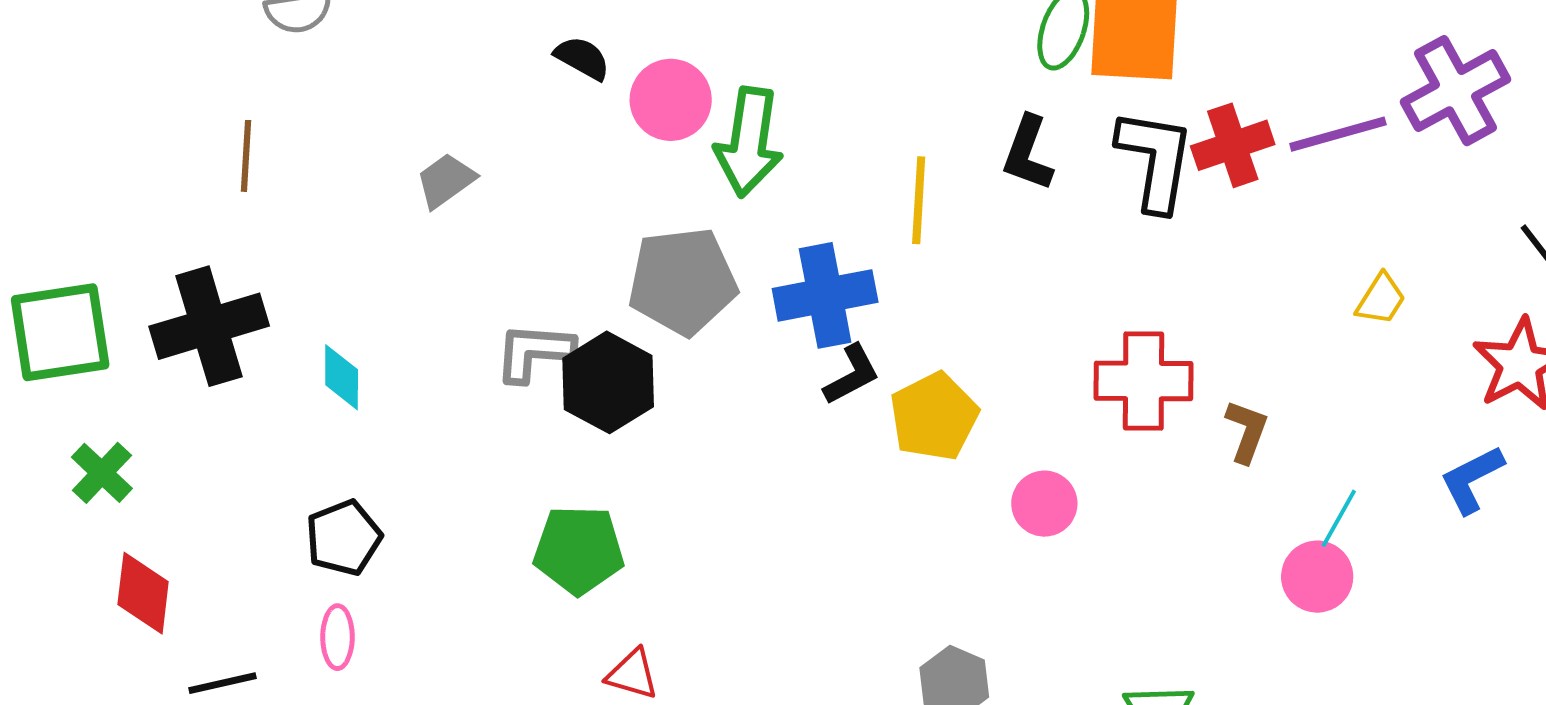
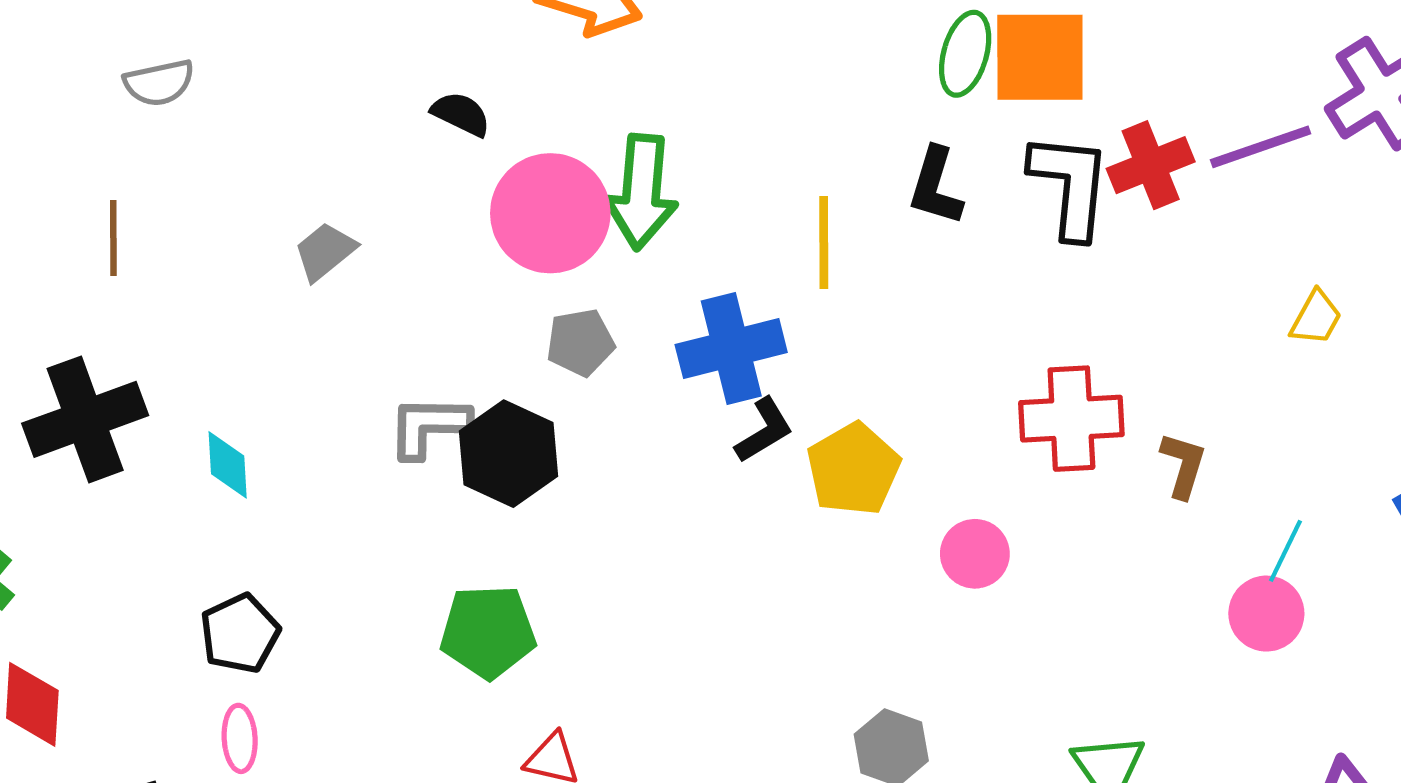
pink circle: (671, 100) -> (550, 213), moved, size x1.4
gray pentagon: (683, 281) -> (580, 342), size x0.6

